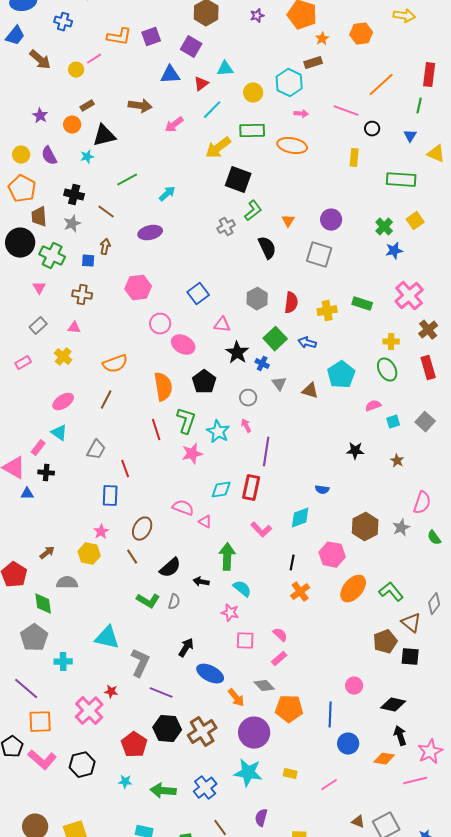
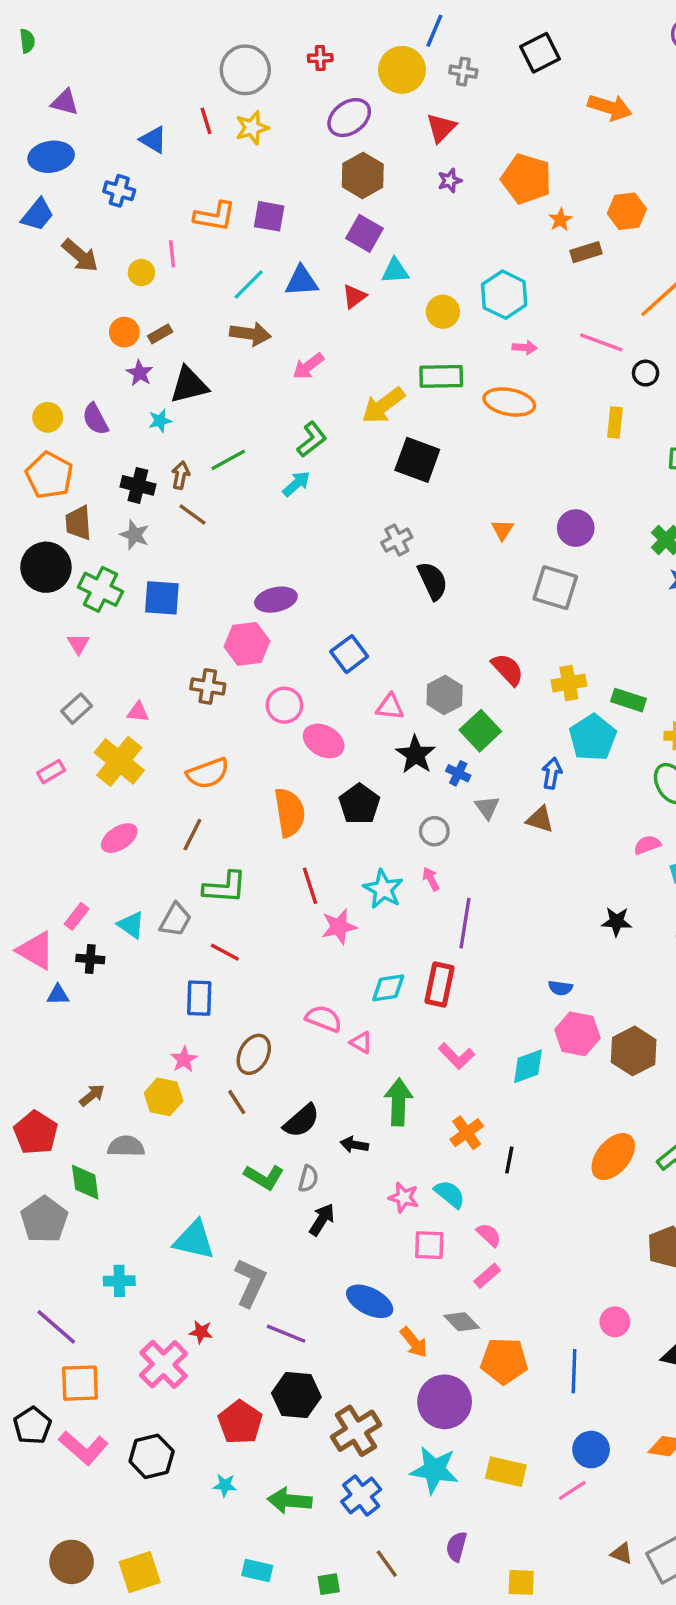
purple square: (151, 37) -> (269, 216), turned 30
purple square: (191, 47) -> (365, 233), moved
pink line: (94, 59) -> (172, 254), turned -63
brown rectangle: (313, 63) -> (586, 252), moved
cyan line: (212, 110) -> (249, 284), moved
purple star: (40, 116) -> (140, 373), moved
orange circle: (72, 125) -> (124, 332), moved
green L-shape: (253, 211) -> (312, 439), moved
gray star: (72, 224) -> (135, 535), turned -30
purple ellipse: (150, 233) -> (276, 600), moved
brown arrow: (105, 247) -> (181, 475), moved
black semicircle: (267, 248) -> (433, 581), moved
blue square: (88, 261) -> (162, 598), size x1.6
brown cross: (82, 295) -> (208, 686), moved
gray hexagon: (257, 299) -> (445, 695), moved
red semicircle: (291, 303) -> (508, 669), turned -50
green rectangle: (362, 304) -> (629, 700), moved
blue arrow: (307, 343) -> (552, 773), moved, turned 84
yellow cross: (63, 357) -> (119, 761), size x1.6
cyan pentagon: (341, 375) -> (593, 738), moved
green L-shape: (186, 421) -> (225, 887), moved, turned 76
red line: (156, 430) -> (310, 886), moved
cyan triangle: (59, 433) -> (131, 925), moved
red line: (125, 469) -> (225, 952), turned -42
cyan diamond: (300, 518) -> (528, 1066), moved
pink hexagon: (332, 555) -> (577, 1034), moved
black line: (292, 563) -> (509, 1160), moved
cyan semicircle: (242, 589) -> (450, 1194), moved
orange cross: (300, 592) -> (467, 1133), moved
gray pentagon: (34, 638) -> (44, 1220), moved
black arrow: (186, 648) -> (322, 1220), moved
brown cross: (202, 732) -> (356, 1431), moved
blue circle: (348, 744) -> (591, 1450), moved
yellow rectangle: (290, 774) -> (506, 1472), size x1.6

